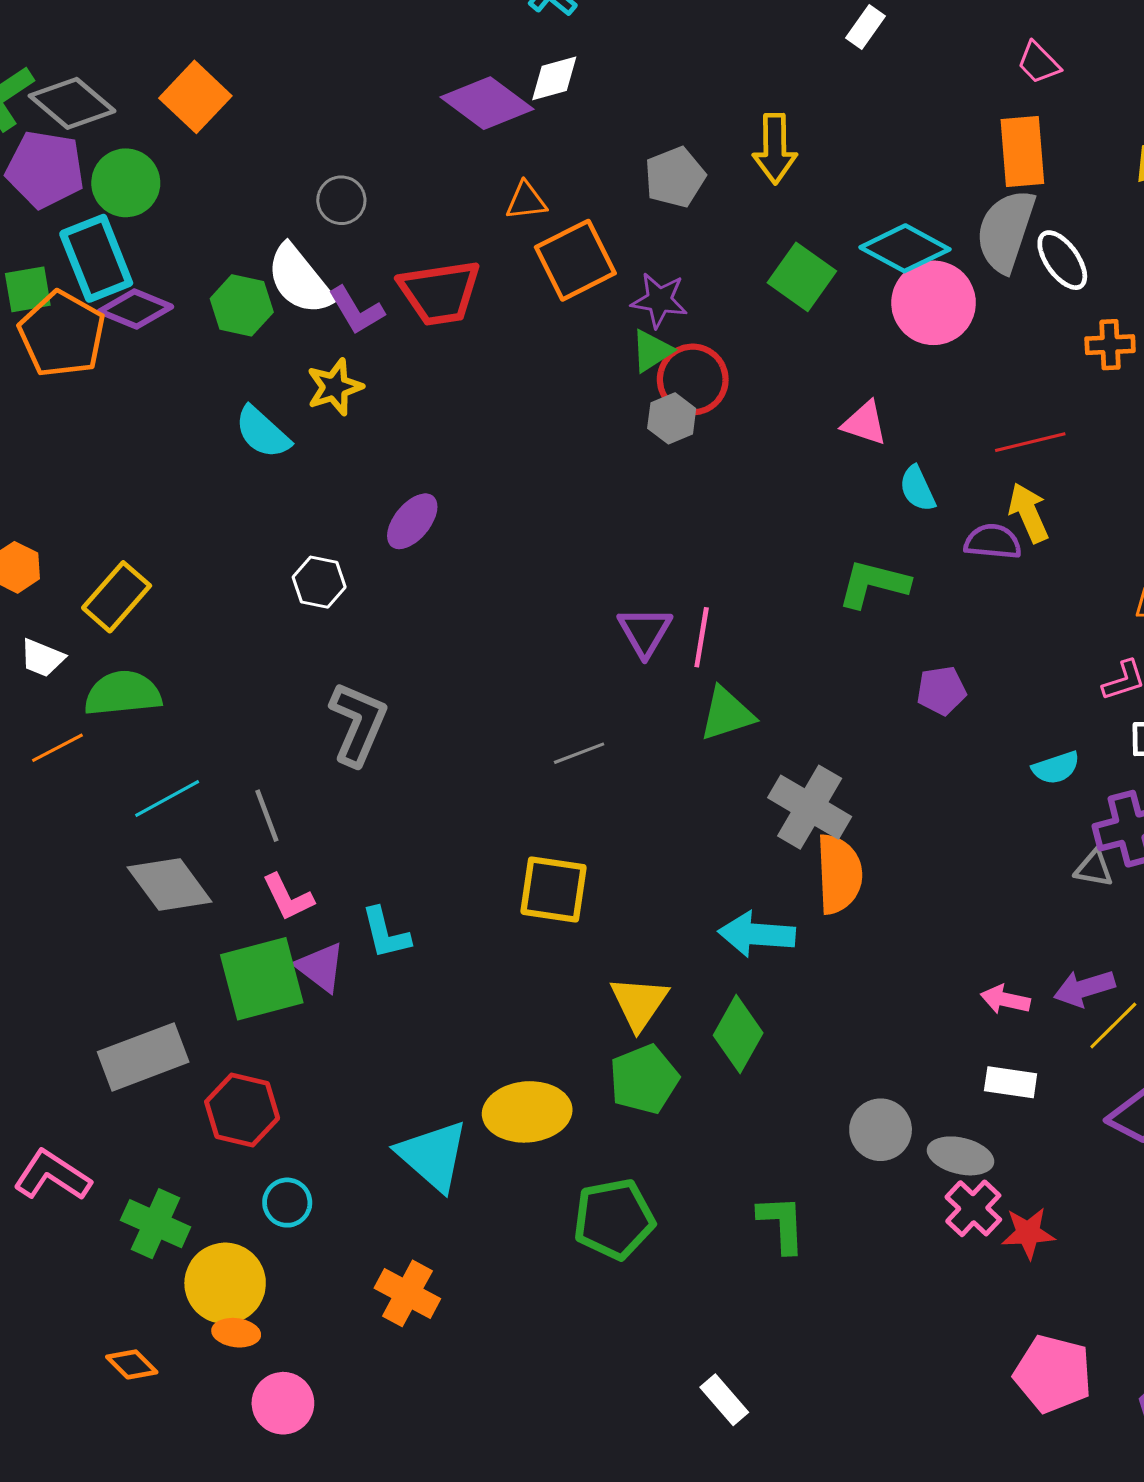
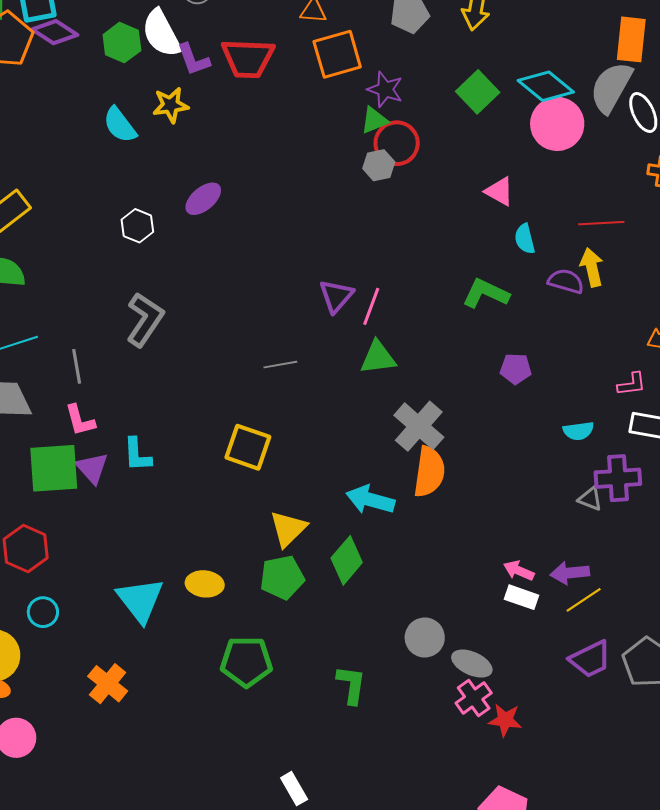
white rectangle: (1011, 1082) -> (521, 597), moved
yellow ellipse: (527, 1112) -> (205, 584), size x0.7

